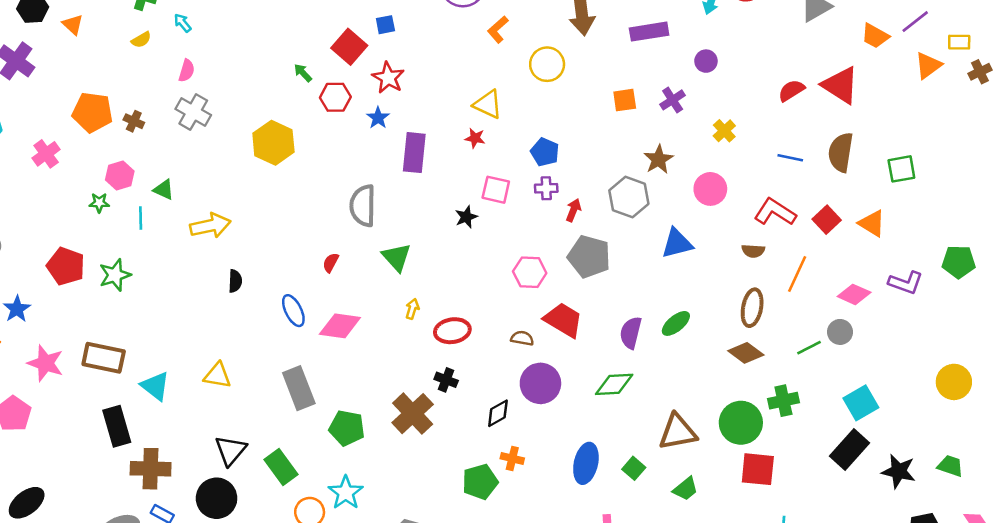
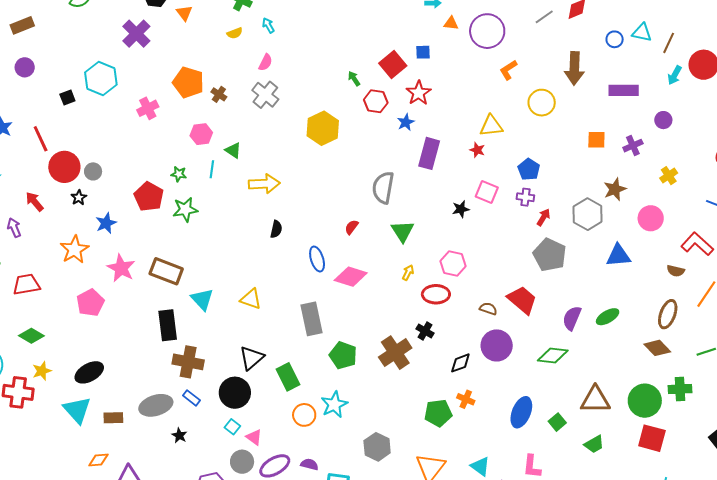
yellow triangle: (488, 104) -> (491, 126), turned -40
green star: (99, 203) -> (179, 174), moved
pink hexagon: (530, 272) -> (453, 264), moved

